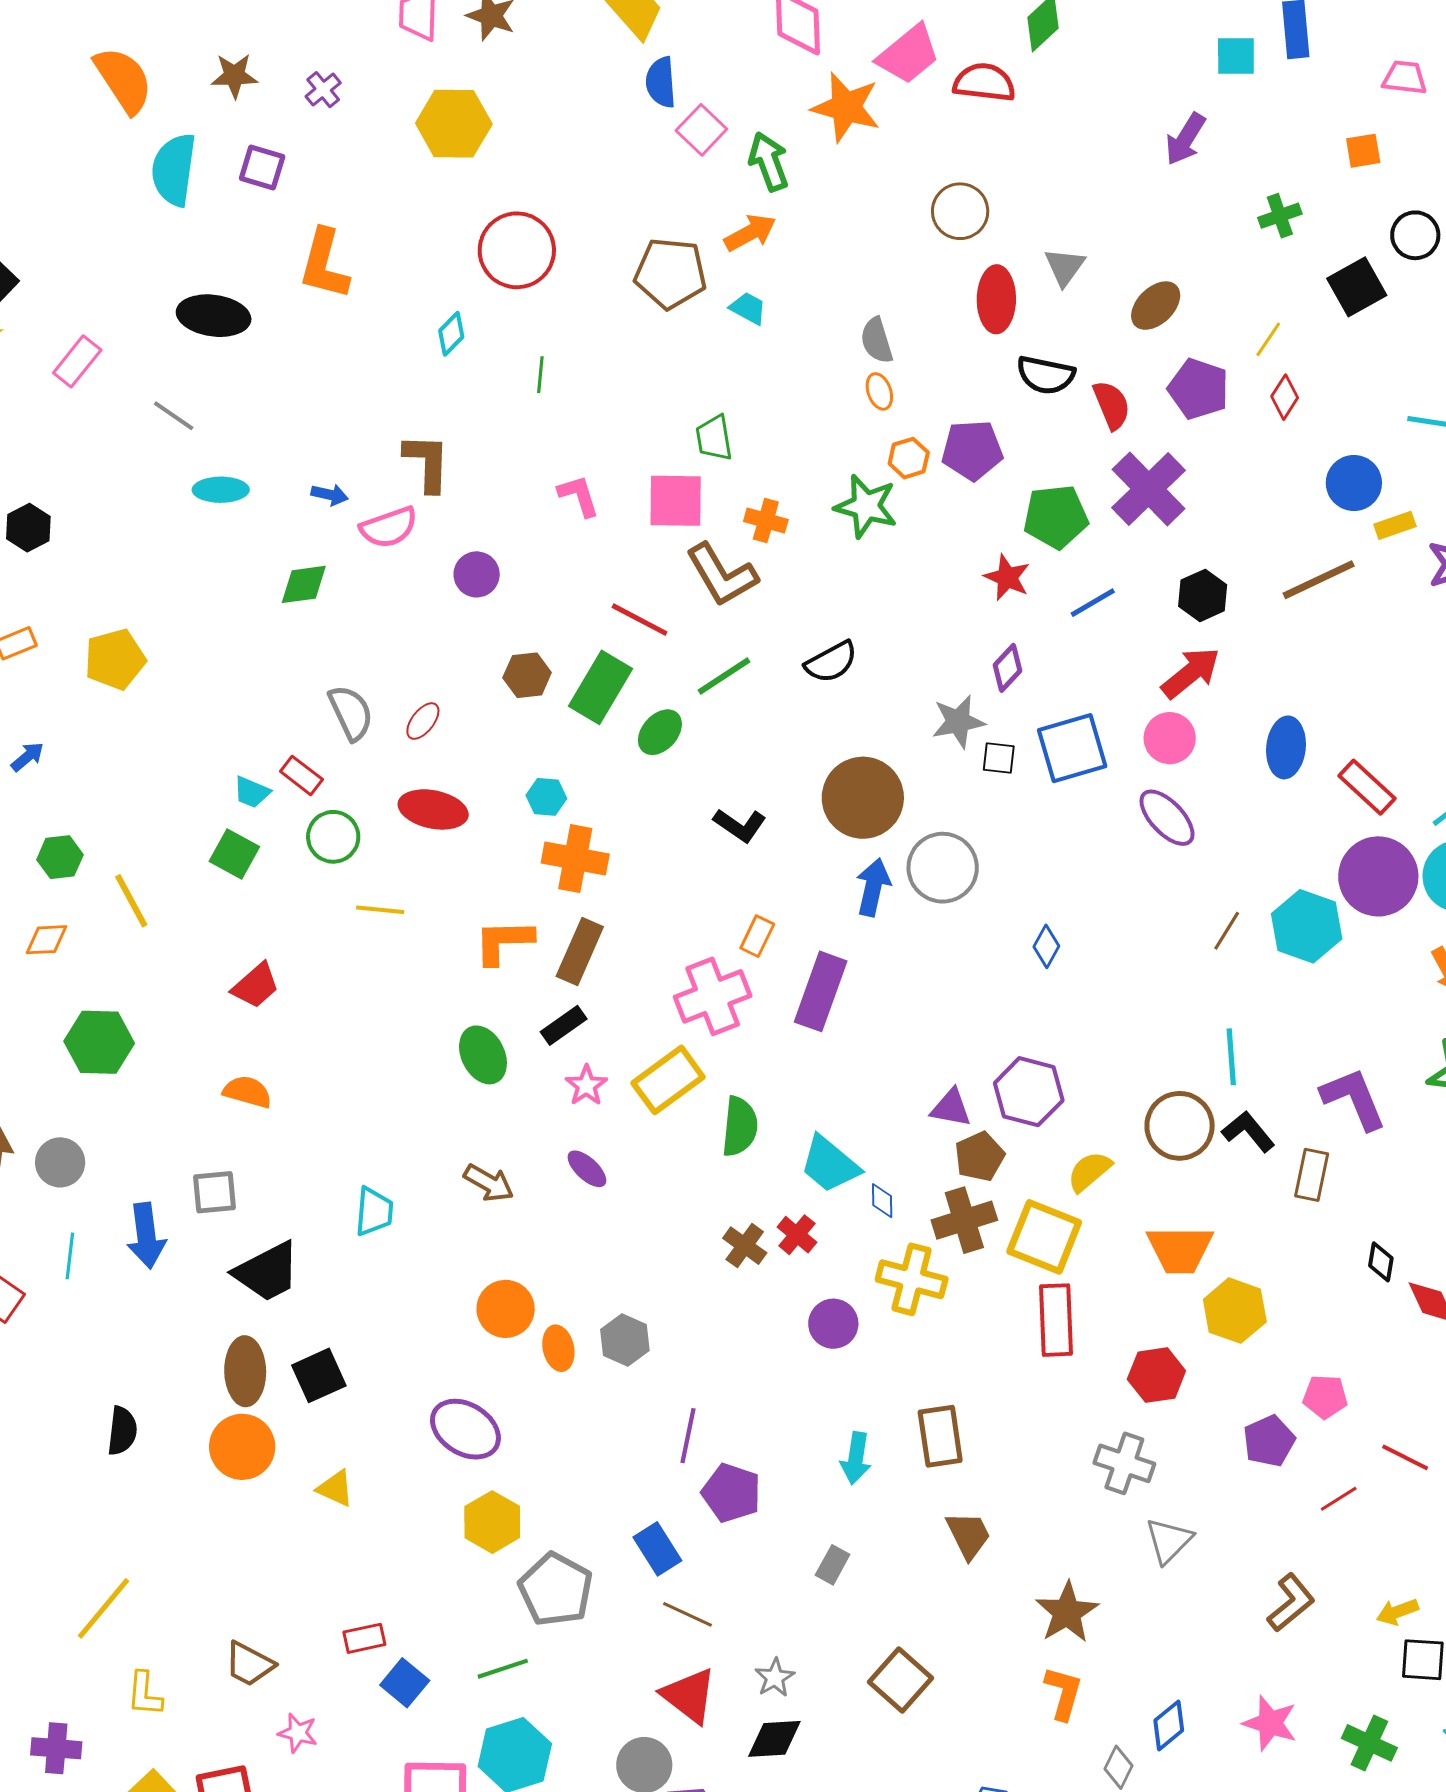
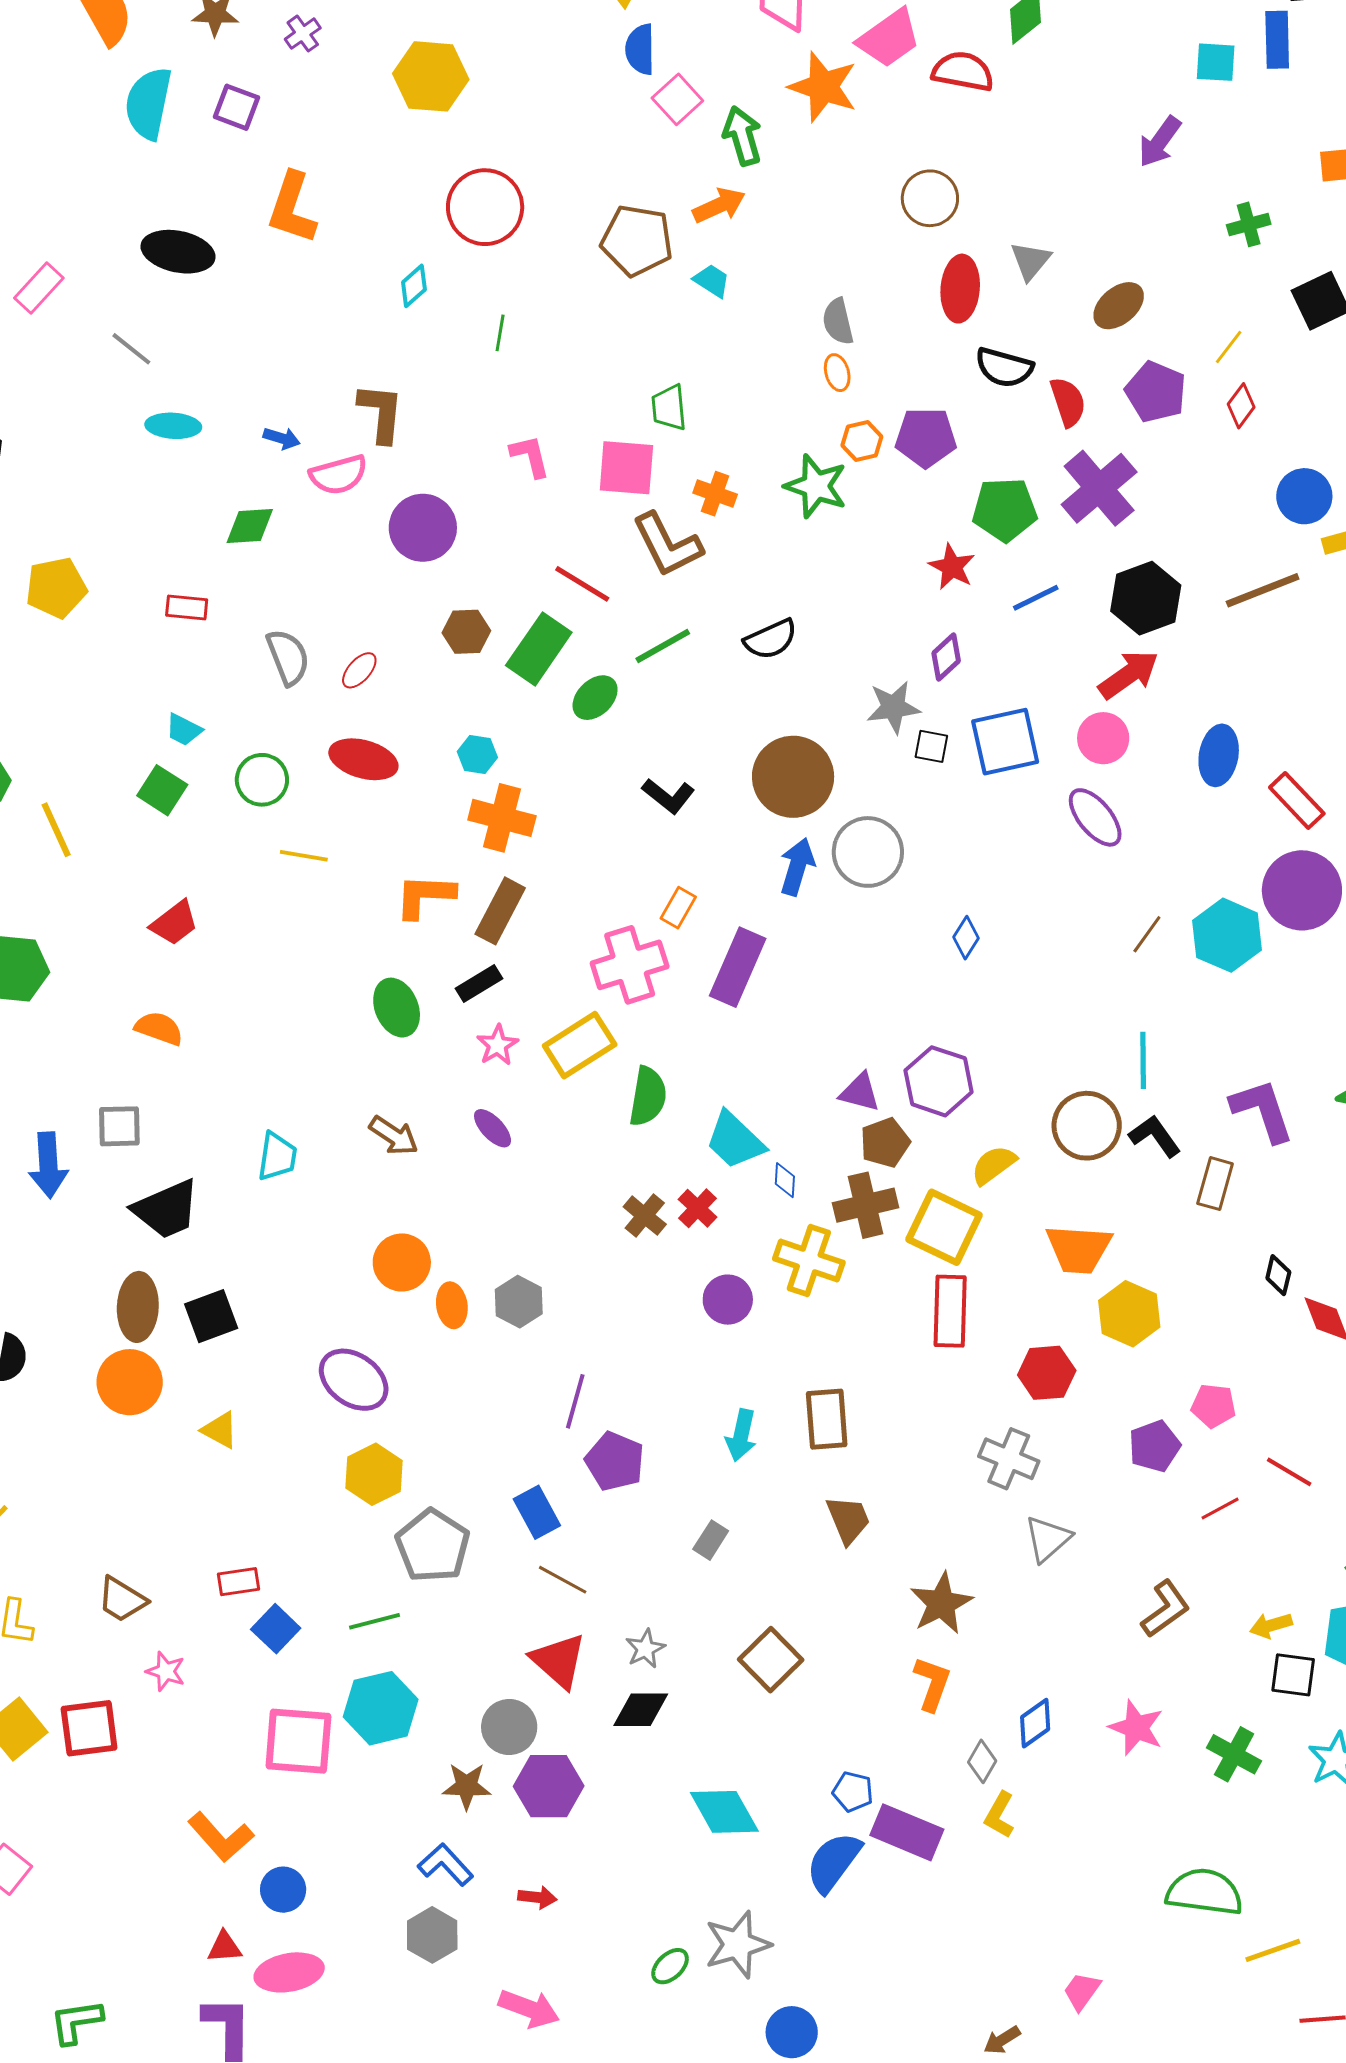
purple circle: (477, 574) -> (423, 528), size x1.5
black hexagon: (1203, 595) -> (1146, 598), size x1.4
red rectangle: (301, 775) -> (187, 608), moved, turned -36

